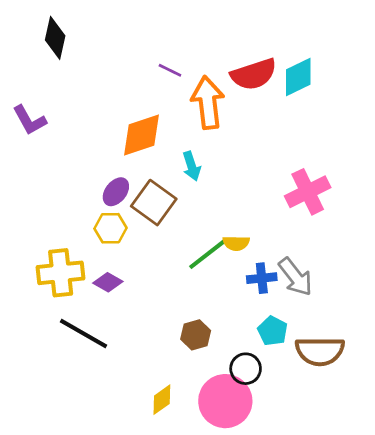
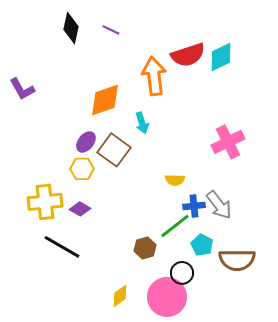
black diamond: (55, 38) -> (71, 28), moved
purple line: (170, 70) -> (111, 30), moved
green line: (208, 254) -> (175, 226), moved

